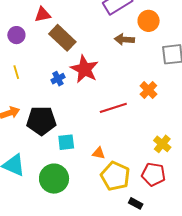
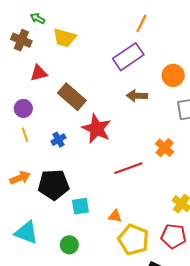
red triangle: (43, 15) -> (39, 73), moved
orange circle: (149, 21) -> (173, 75), moved
purple circle: (16, 35) -> (23, 108), moved
blue cross: (58, 79) -> (59, 140), moved
green circle: (54, 179) -> (69, 245), size x0.6

